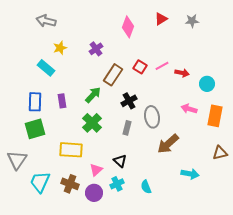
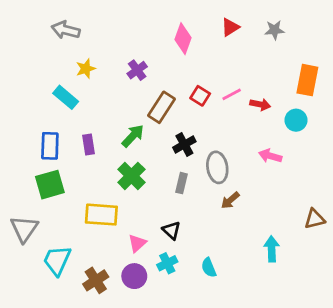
orange rectangle: (215, 116) -> (307, 80), moved
brown arrow: (168, 144) -> (230, 200), moved, size x0.6
cyan arrow: (190, 174) -> (272, 249), turned -102
brown cross: (70, 184) -> (96, 280), moved, turned 36

